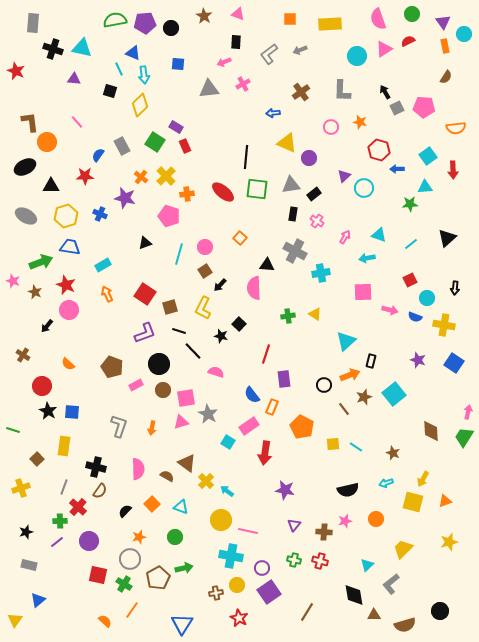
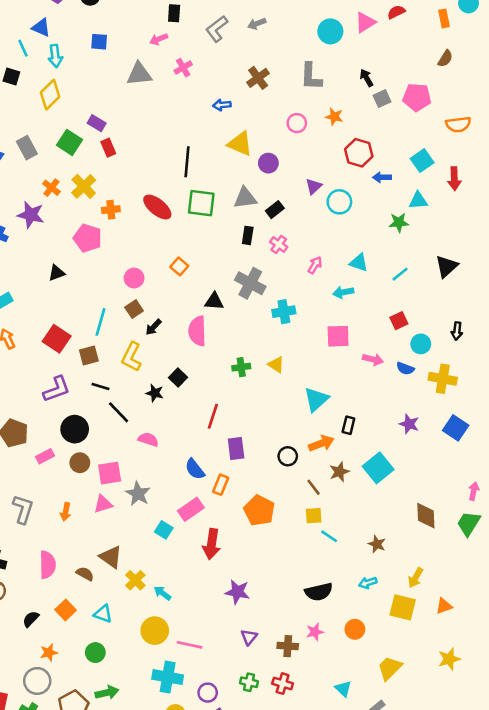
cyan line: (179, 254) -> (100, 322), moved
yellow square: (333, 444) -> (314, 516), moved
cyan triangle: (367, 565) -> (343, 689), turned -32

